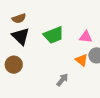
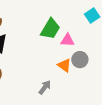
green trapezoid: (54, 35) -> (50, 29), moved, turned -35

